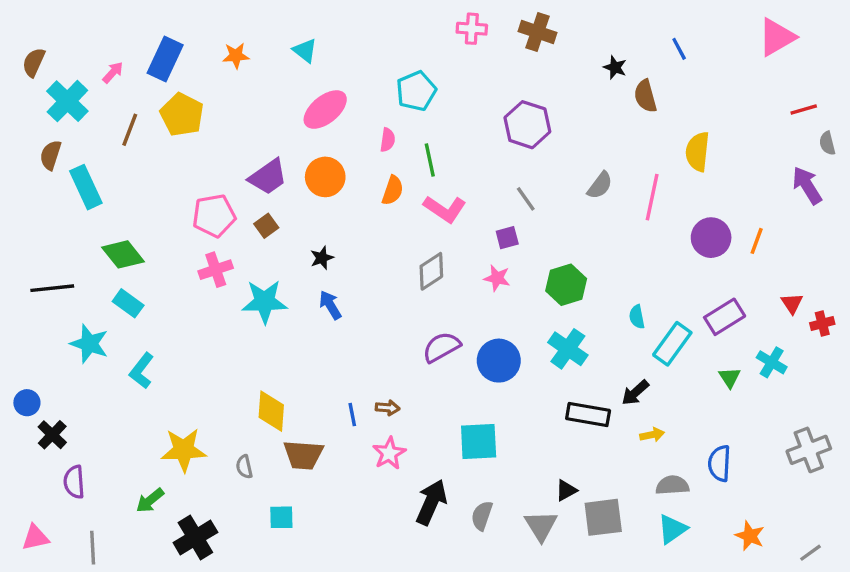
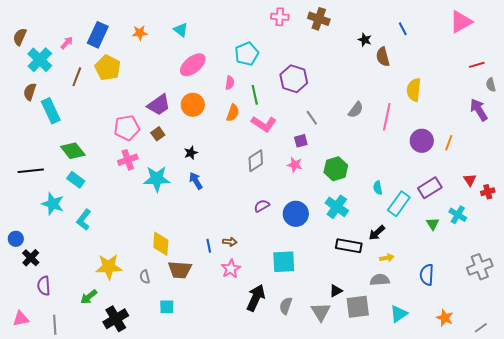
purple hexagon: (527, 125) -> (294, 79), moved
purple semicircle: (441, 347) -> (262, 206), size x0.7
gray semicircle: (672, 485) -> (380, 280), moved

